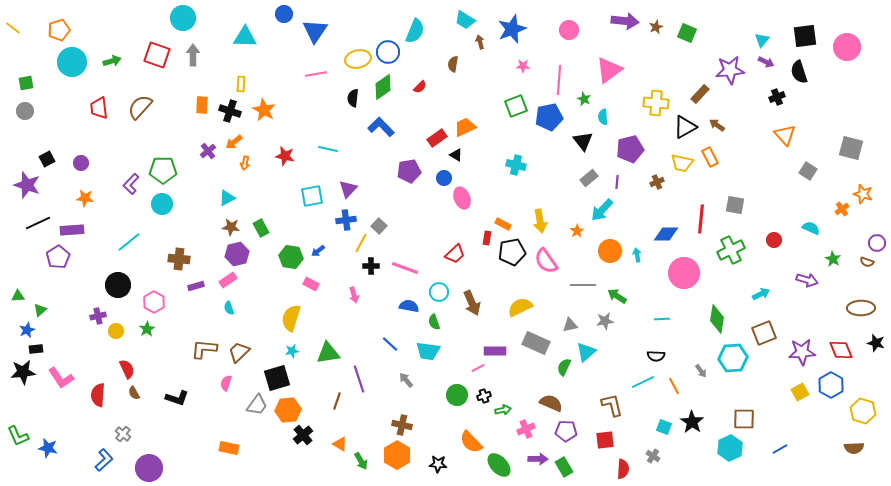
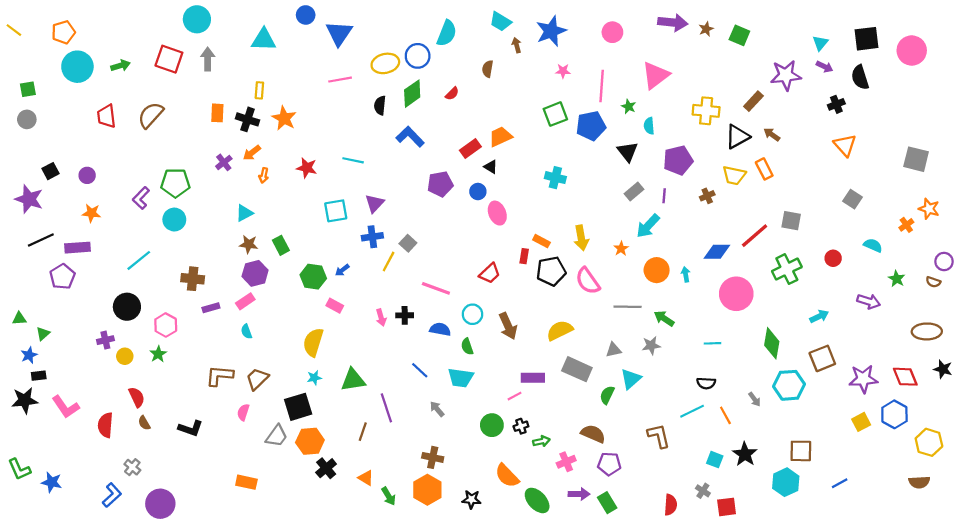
gray square: (808, 171) -> (853, 199), moved
red line: (701, 219) -> (755, 236), turned 44
black cross: (371, 266) -> (405, 315), moved
red square: (605, 440) -> (727, 507), moved

